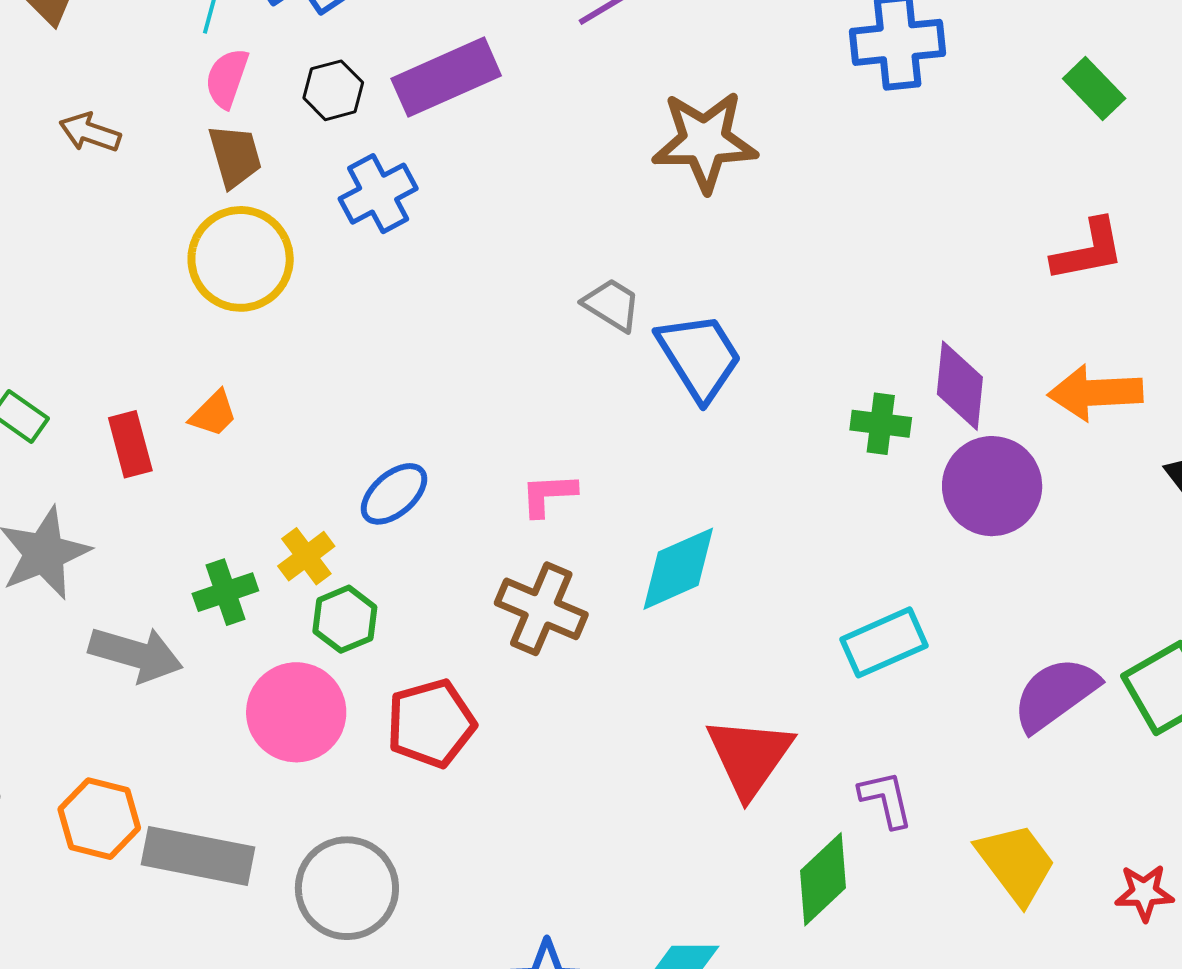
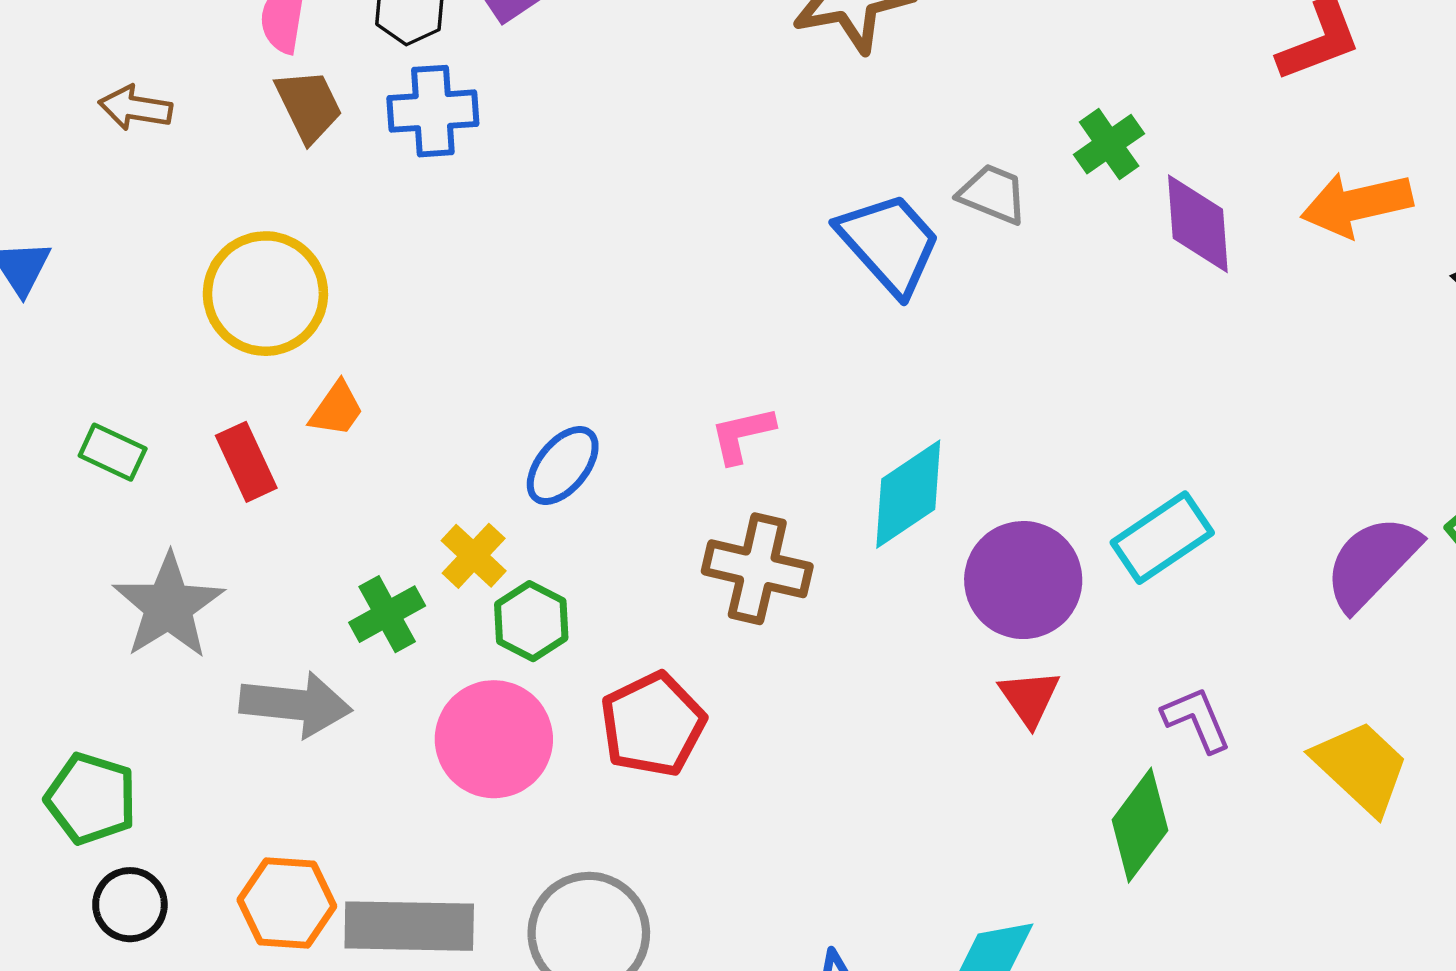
blue cross: (378, 194) -> (433, 111), moved, turned 34
yellow circle: (241, 259) -> (265, 294), moved
gray trapezoid: (612, 305) -> (993, 194), moved
green cross: (881, 424) -> (1109, 144), moved, turned -32
purple circle: (992, 486) -> (1023, 580), moved
red triangle: (750, 757) -> (1029, 698), size x0.6

